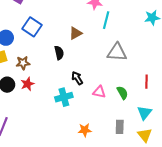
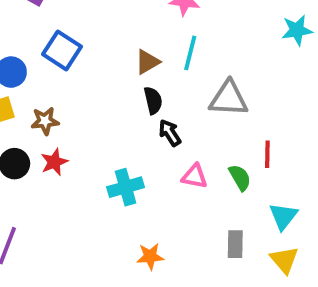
cyan line: (106, 20) -> (190, 53), moved
black semicircle: (59, 53) -> (153, 100), moved
black arrow: (77, 78) -> (170, 133), moved
red line: (147, 82) -> (267, 154), moved
orange star: (85, 130) -> (150, 256), moved

